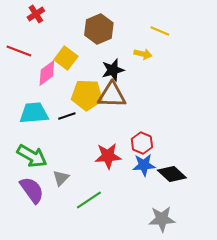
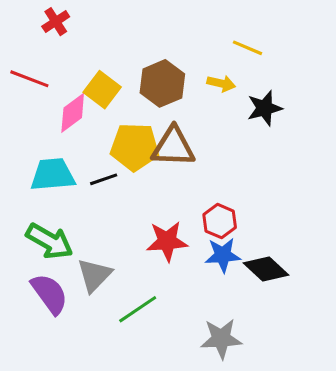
brown hexagon: (99, 29) -> (162, 83), moved
black star: (113, 70) -> (265, 108), moved
gray triangle: (61, 178) -> (94, 275), size x1.4
gray star: (162, 219) -> (221, 339), moved

